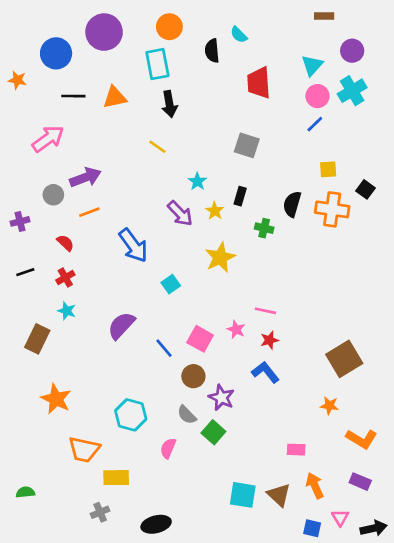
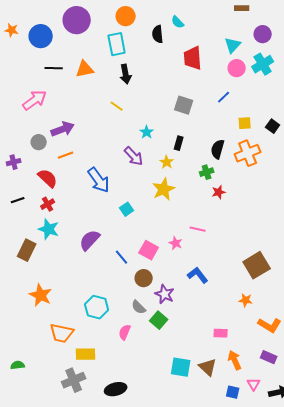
orange star: (17, 80) -> (12, 30), moved
blue line: (315, 124) -> (224, 97), moved
black square: (366, 189) -> (273, 126), moved
orange cross: (332, 209) -> (248, 153), turned -30
yellow star: (215, 211) -> (167, 162), moved
green cross: (264, 228) -> (207, 172), moved, turned -32
red semicircle: (65, 243) -> (48, 178), size x1.5
cyan star: (67, 311) -> (49, 229), size x1.5
red star: (269, 340) -> (219, 192), moved
gray cross: (100, 512) -> (74, 380), size x1.6

